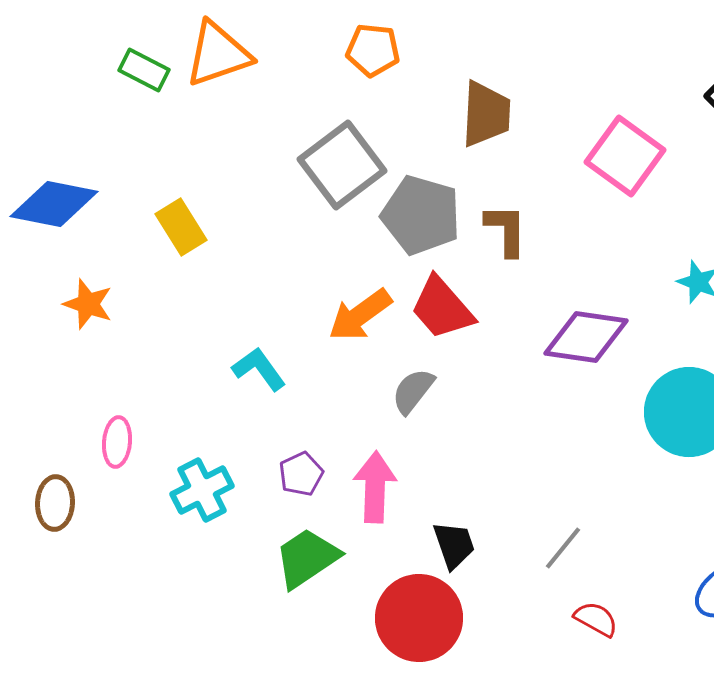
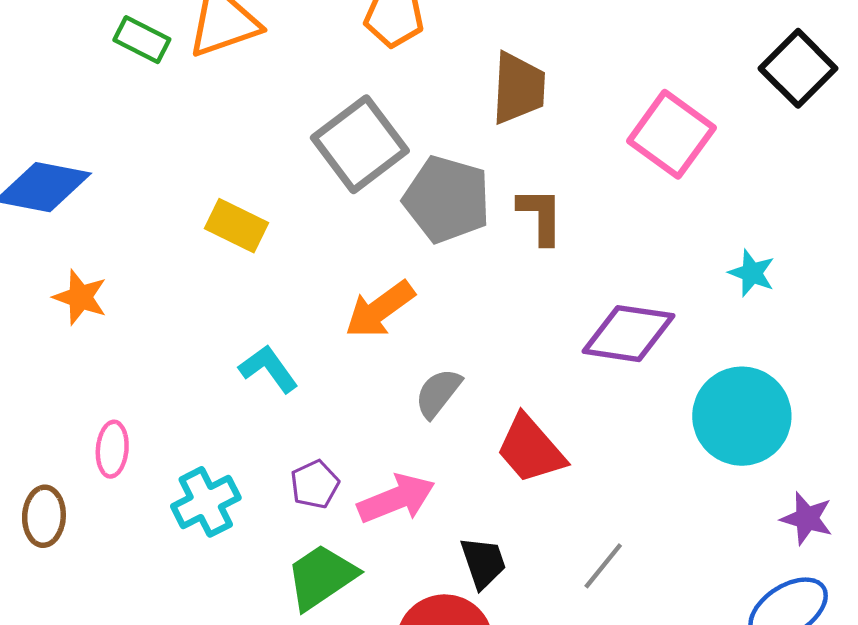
yellow rectangle: (181, 227) -> (237, 226), moved, turned -32
red trapezoid: (442, 308) -> (531, 449), moved
pink arrow: (375, 487) -> (396, 499), turned 66

